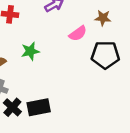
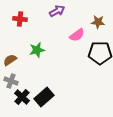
black rectangle: (39, 107) -> (44, 97), turned -30

